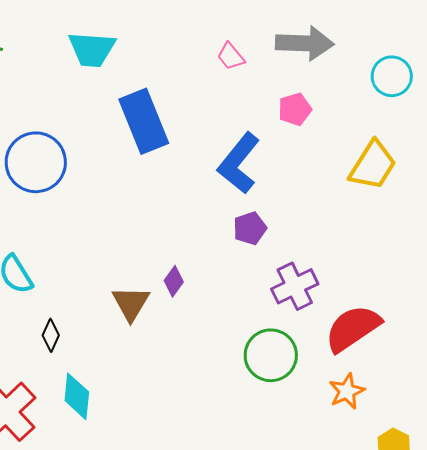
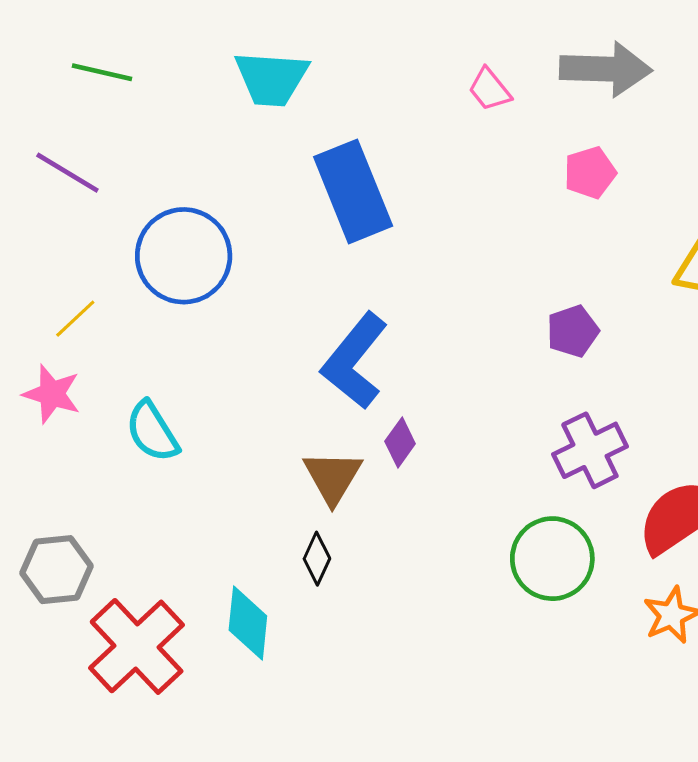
blue L-shape: (239, 163) -> (355, 361), moved
purple pentagon: (250, 228) -> (573, 331), moved
black diamond: (51, 335) -> (317, 559), moved

